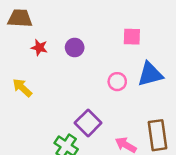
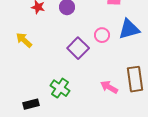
purple square: (88, 123) -> (78, 48), moved

